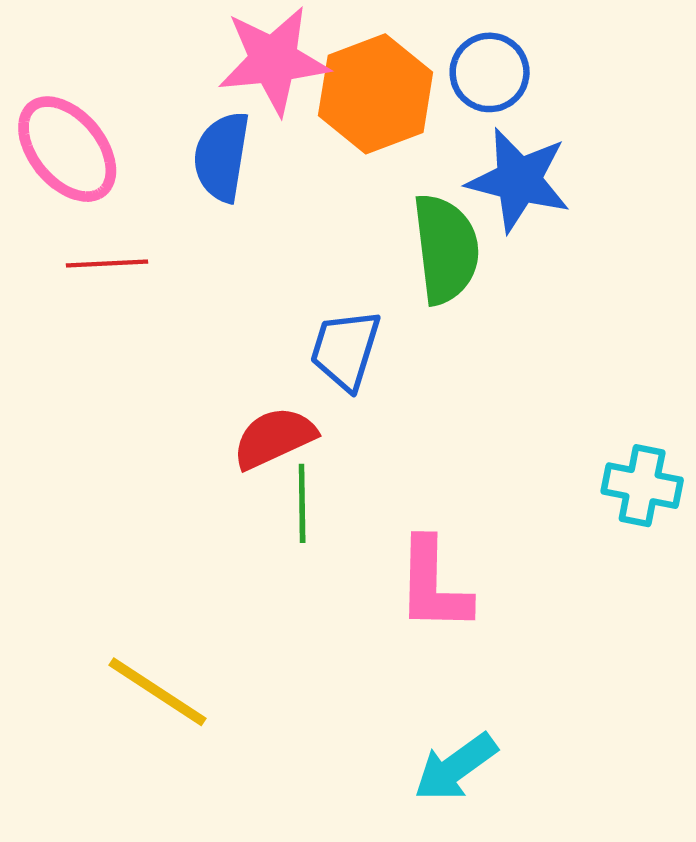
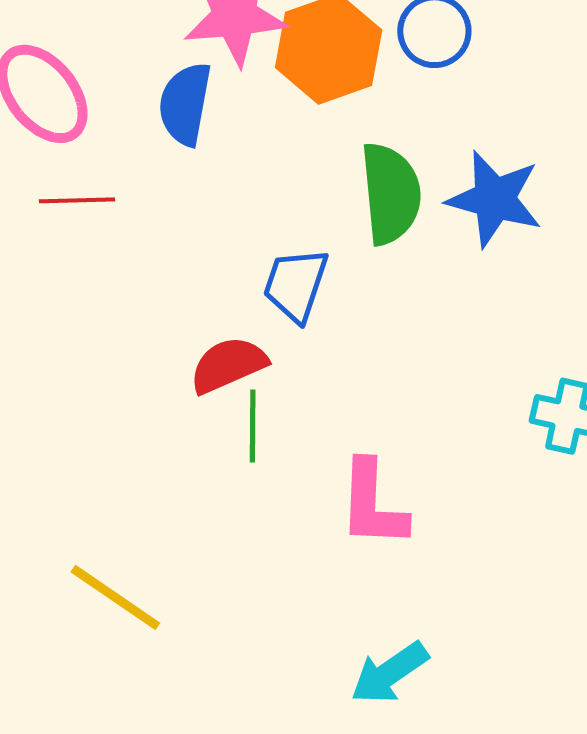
blue star: (519, 180) -> (494, 199), moved

